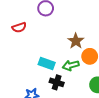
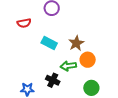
cyan rectangle: (47, 63) -> (49, 43), moved

